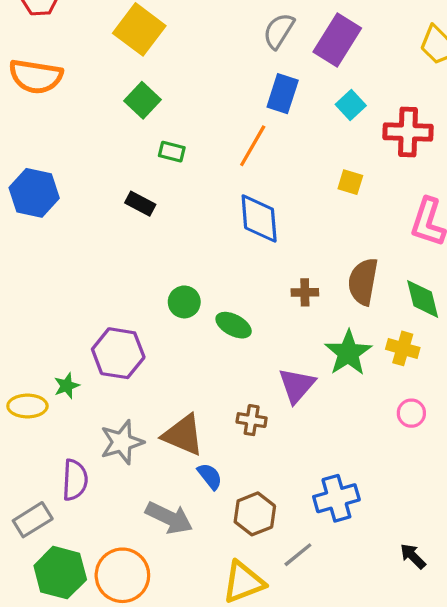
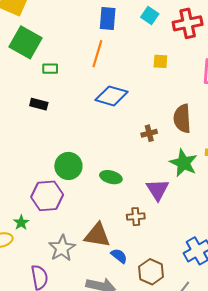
green square: (142, 100) -> (25, 42), size x1.5
blue diamond: (259, 218) -> (111, 96), turned -56
green circle: (184, 302) -> (68, 166), moved, size x1.4
green ellipse: (234, 325) -> (111, 177), moved

